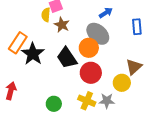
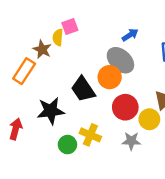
brown star: (62, 25) -> (42, 49), moved
black star: (33, 54) -> (51, 111), moved, turned 30
red circle: (91, 73) -> (125, 107), moved
yellow cross: (87, 101) -> (90, 135), moved

